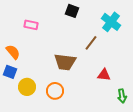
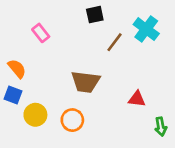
black square: (72, 11) -> (95, 15), turned -32
pink rectangle: (31, 25) -> (41, 33), turned 40
brown line: (91, 43) -> (115, 42), moved

